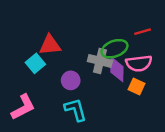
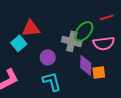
green ellipse: (115, 49) -> (84, 31), turned -30
purple diamond: (117, 69) -> (86, 65), moved
orange square: (136, 86) -> (99, 72), moved, turned -32

